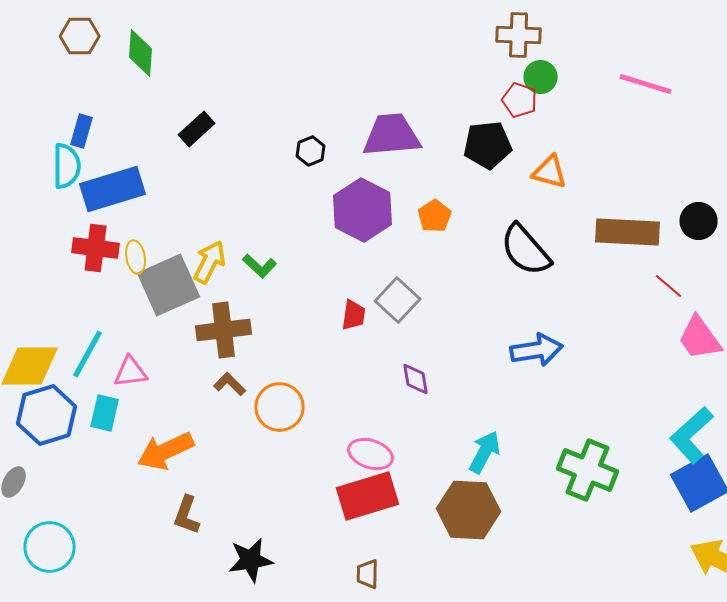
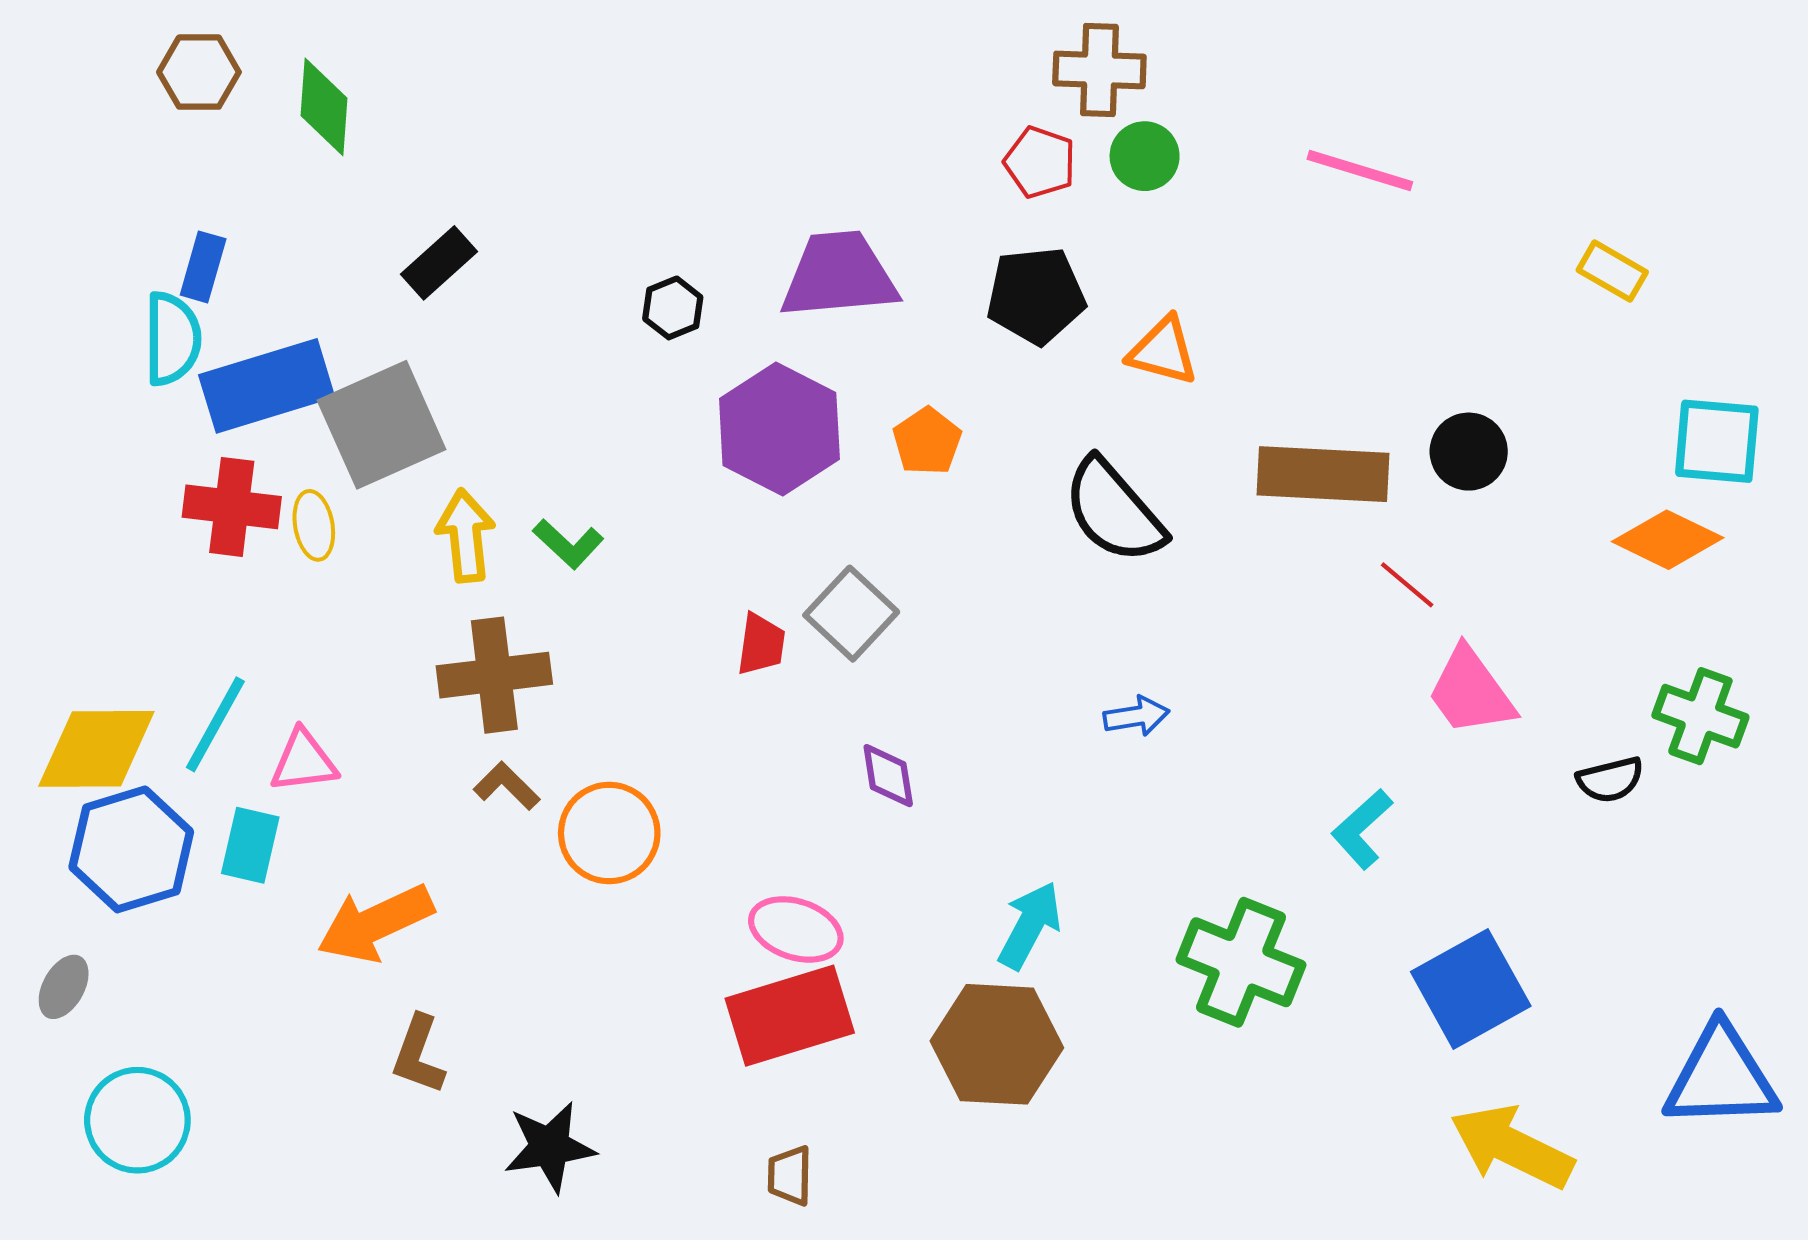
red pentagon: (520, 100) -> (1040, 162), moved
yellow arrow: (210, 262) -> (466, 536), turned -33
gray square: (169, 285) -> (382, 425), moved
blue arrow: (537, 350) -> (1136, 716), size x0.6
cyan L-shape: (692, 435) -> (1362, 829), moved, size x0.7

